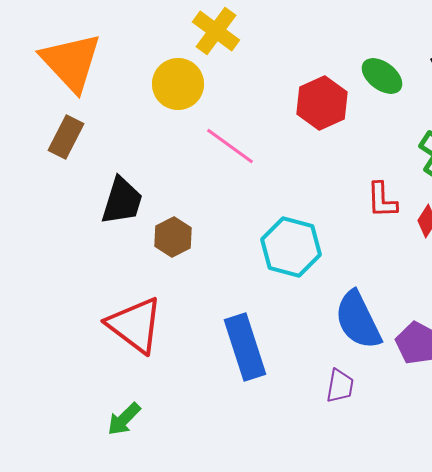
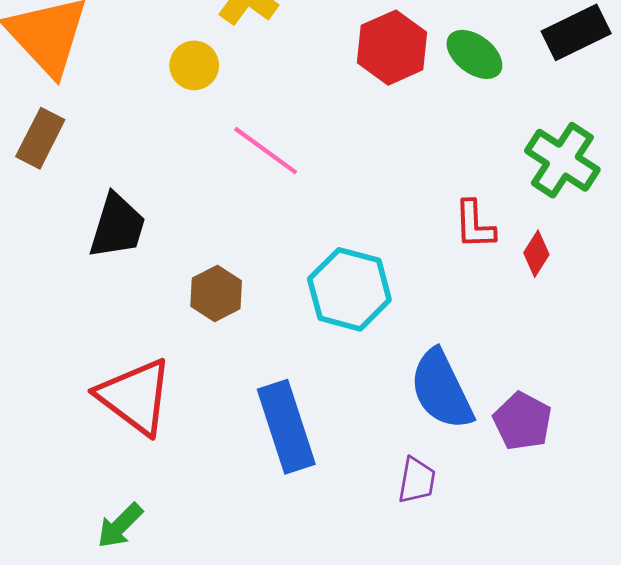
yellow circle: (178, 84) -> (194, 65), size x0.7
red hexagon: (322, 103) -> (392, 48), moved
brown hexagon: (173, 237) -> (216, 293), moved

